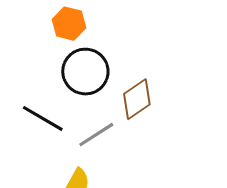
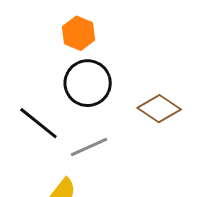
brown diamond: (137, 99) -> (159, 109), moved, turned 60

